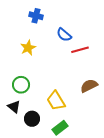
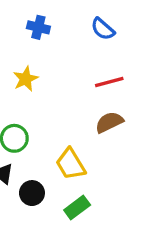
blue semicircle: (64, 35) -> (103, 29), moved
brown semicircle: (89, 86) -> (109, 122), moved

